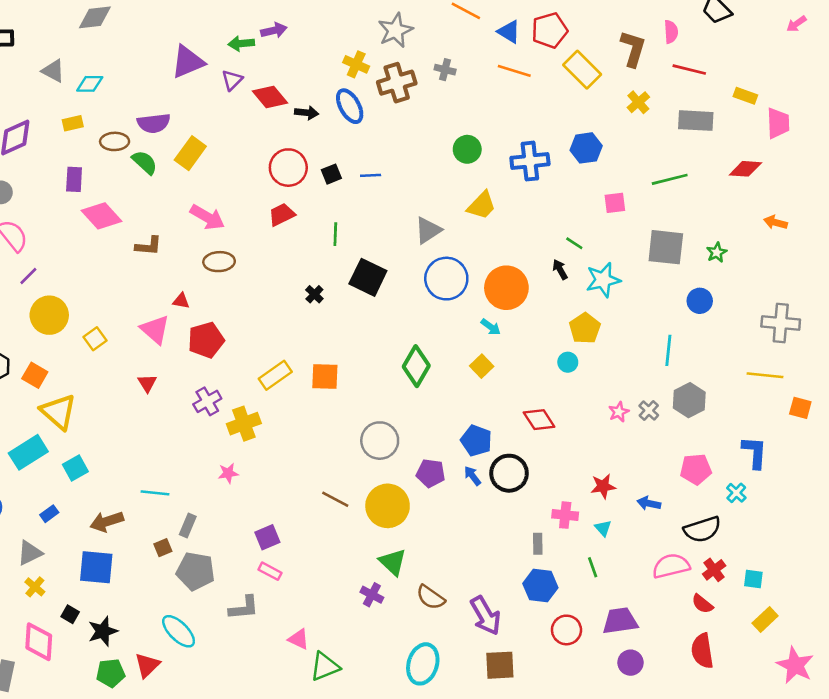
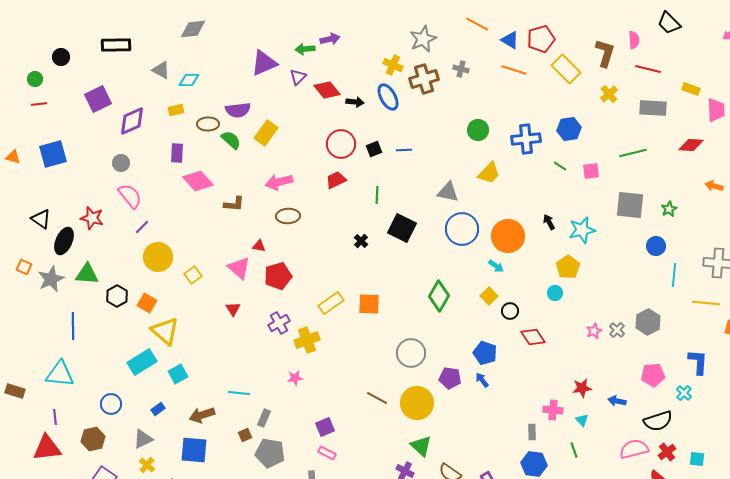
pink arrow: (207, 217) -> (279, 182), turned 136
gray triangle: (428, 230) -> (448, 192), turned 45
green line: (574, 243) -> (560, 166), moved
cyan line: (668, 350) -> (674, 275), moved
black circle: (509, 473) -> (510, 311), moved, size x0.6

